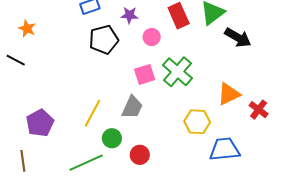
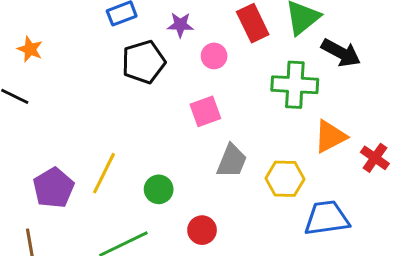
green cross: (177, 72) -> (295, 85), moved, turned -36
gray trapezoid: (132, 107) -> (232, 161), moved
yellow line: (93, 113) -> (104, 173), moved
green circle: (112, 138) -> (159, 189), moved

